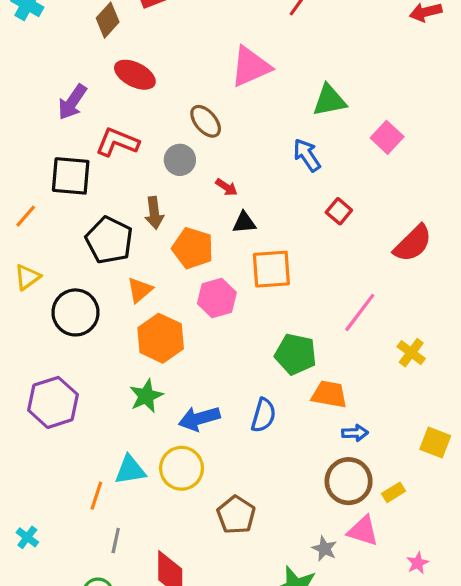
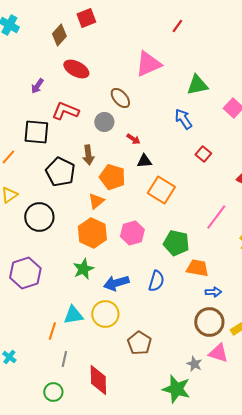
purple arrow: (72, 102) -> (37, 86), size x0.7
orange square: (271, 269) -> (161, 190), turned 36
orange triangle: (140, 290) -> (96, 201), moved
pink hexagon: (217, 298) -> (132, 233), moved

